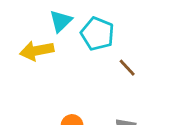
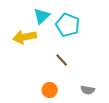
brown line: (127, 68) -> (62, 60), moved

